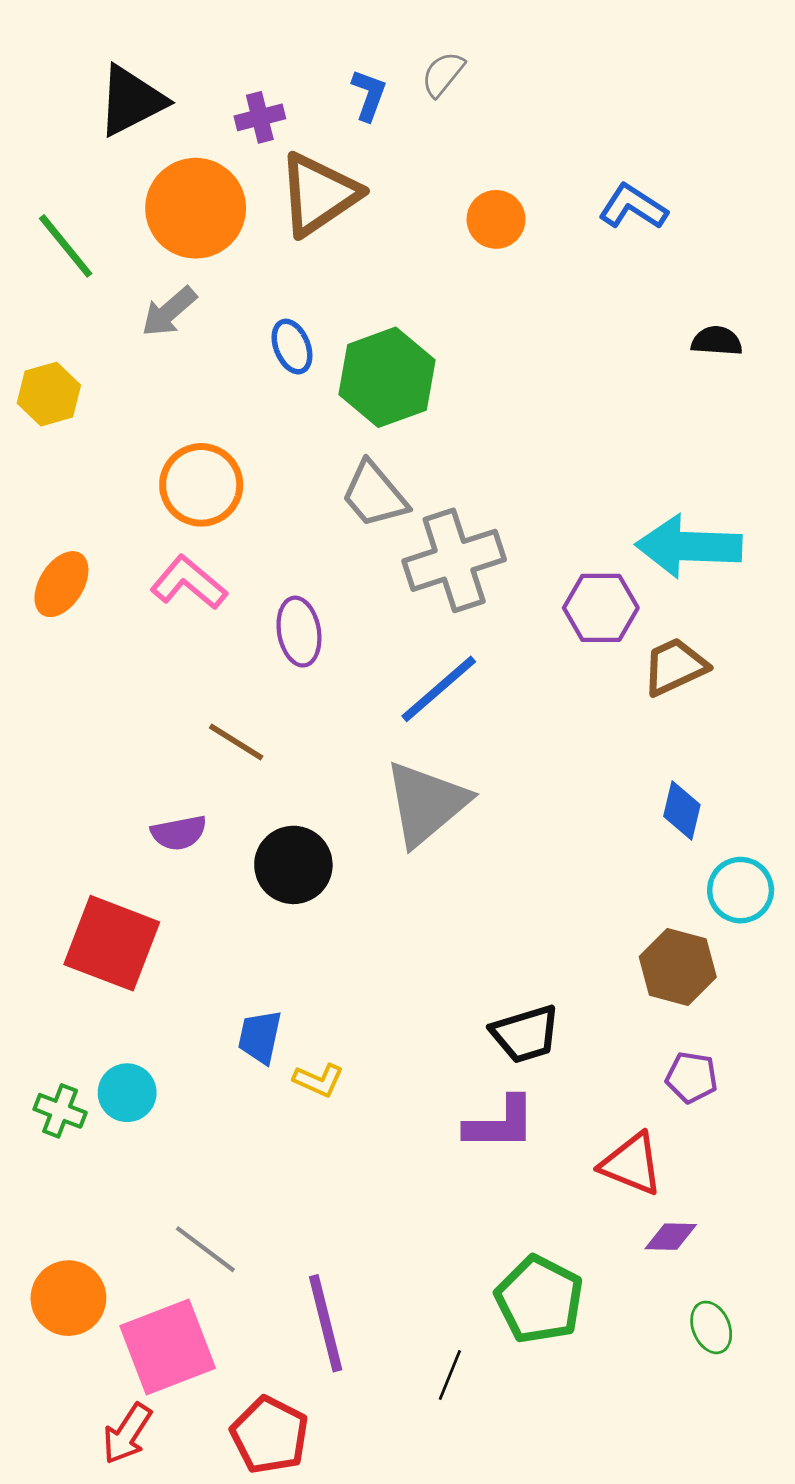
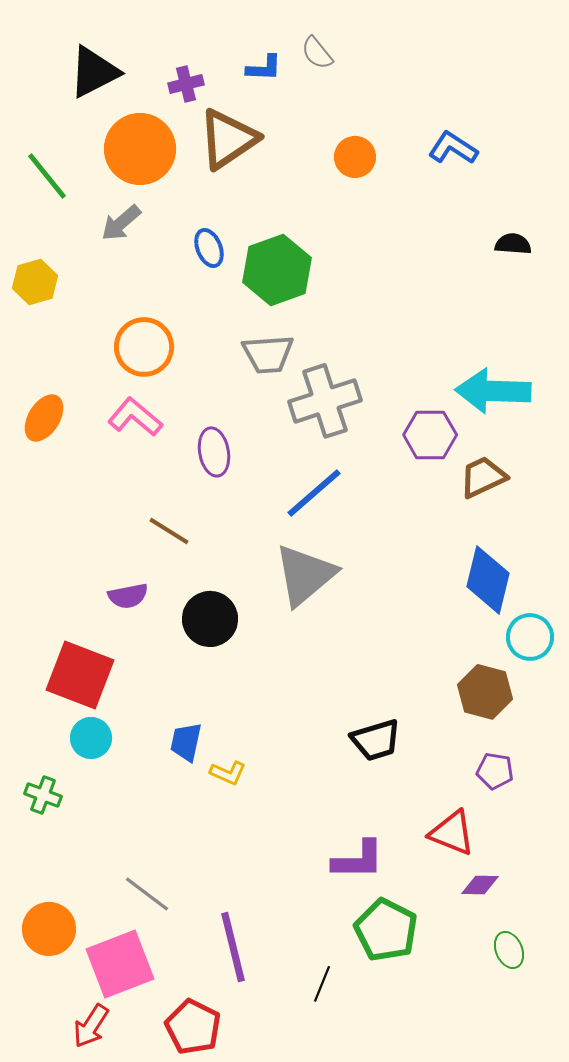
gray semicircle: (443, 74) -> (317, 53), turned -78
blue L-shape: (369, 95) -> (264, 68), turned 72
gray trapezoid: (374, 495) -> (268, 354), turned -54
blue diamond: (682, 810) -> (488, 580), size x1.6
cyan circle: (127, 1093) -> (91, 738), moved
purple L-shape: (500, 1123) -> (358, 860), moved

